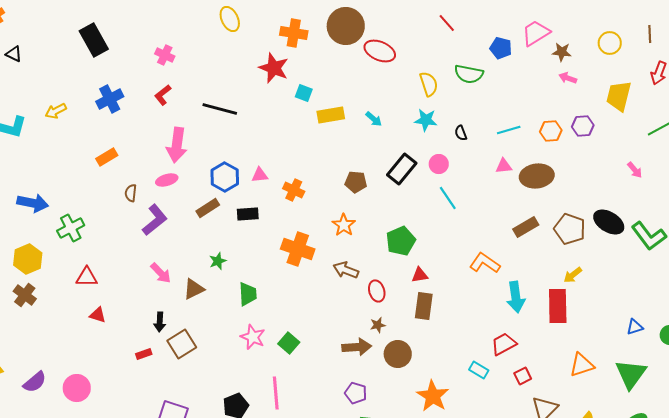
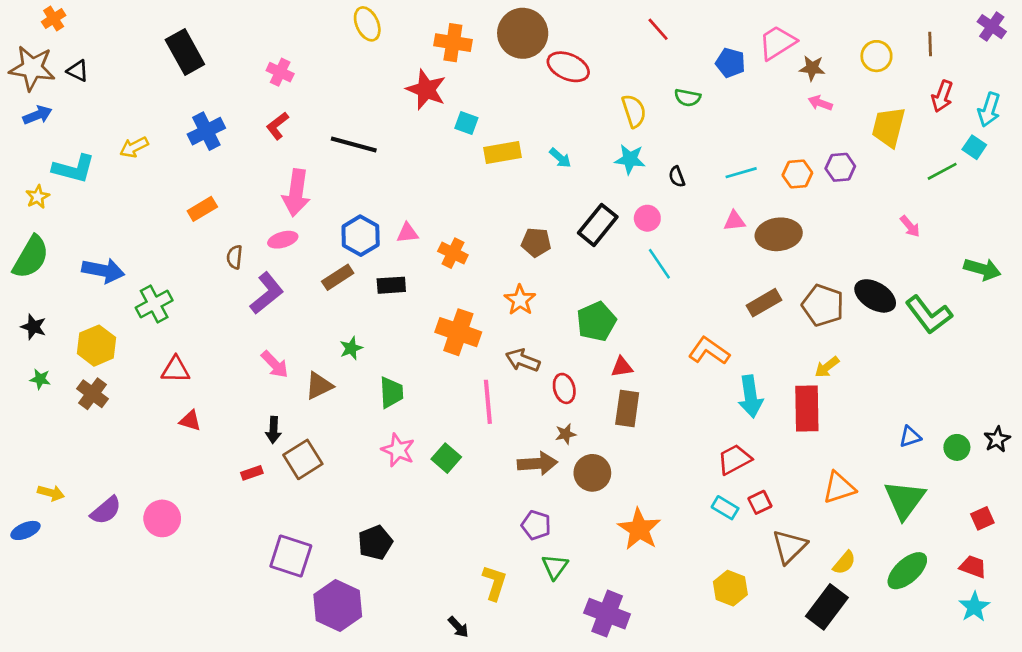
green semicircle: (469, 74) -> (688, 98), size x0.7
cyan rectangle: (479, 370) -> (725, 508), moved
pink line: (276, 393) -> (488, 402), moved

